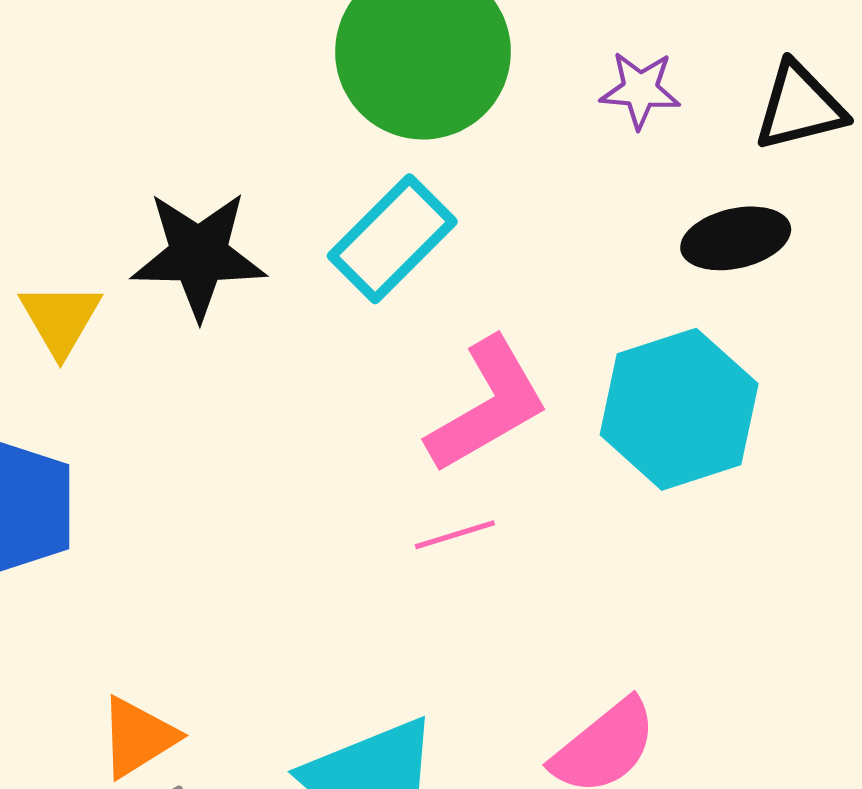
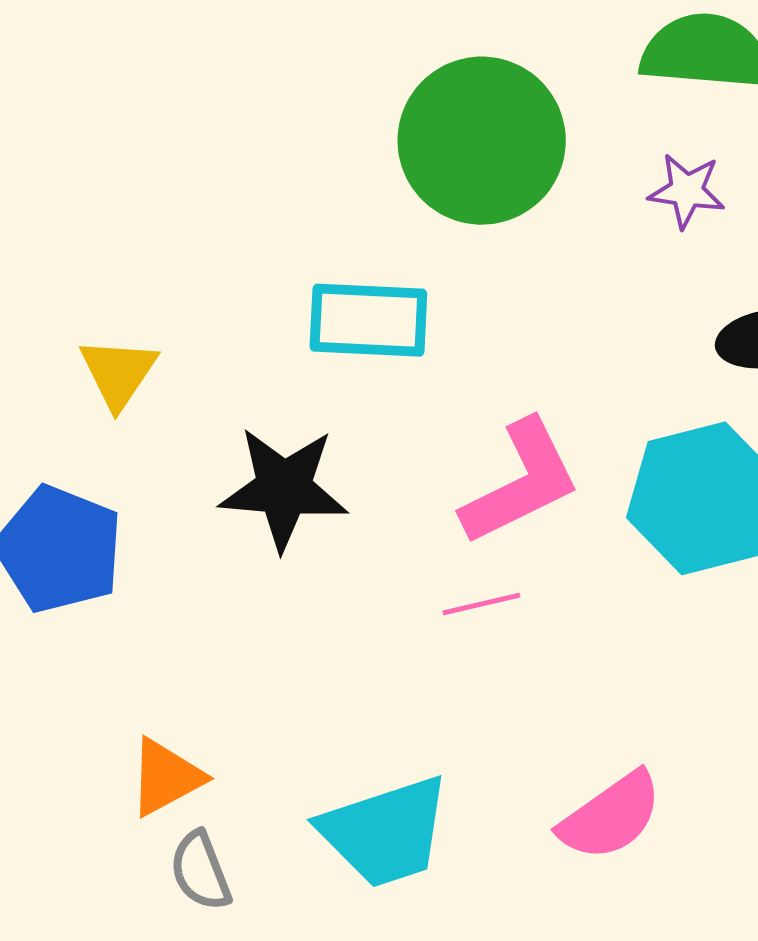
cyan rectangle: (392, 239) -> (368, 320), moved, turned 44
black star: (199, 255) -> (284, 488), moved

